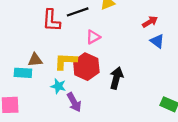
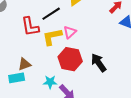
yellow L-shape: (66, 61) -> (52, 37), moved
black arrow: (116, 78) -> (99, 63), turned -36

